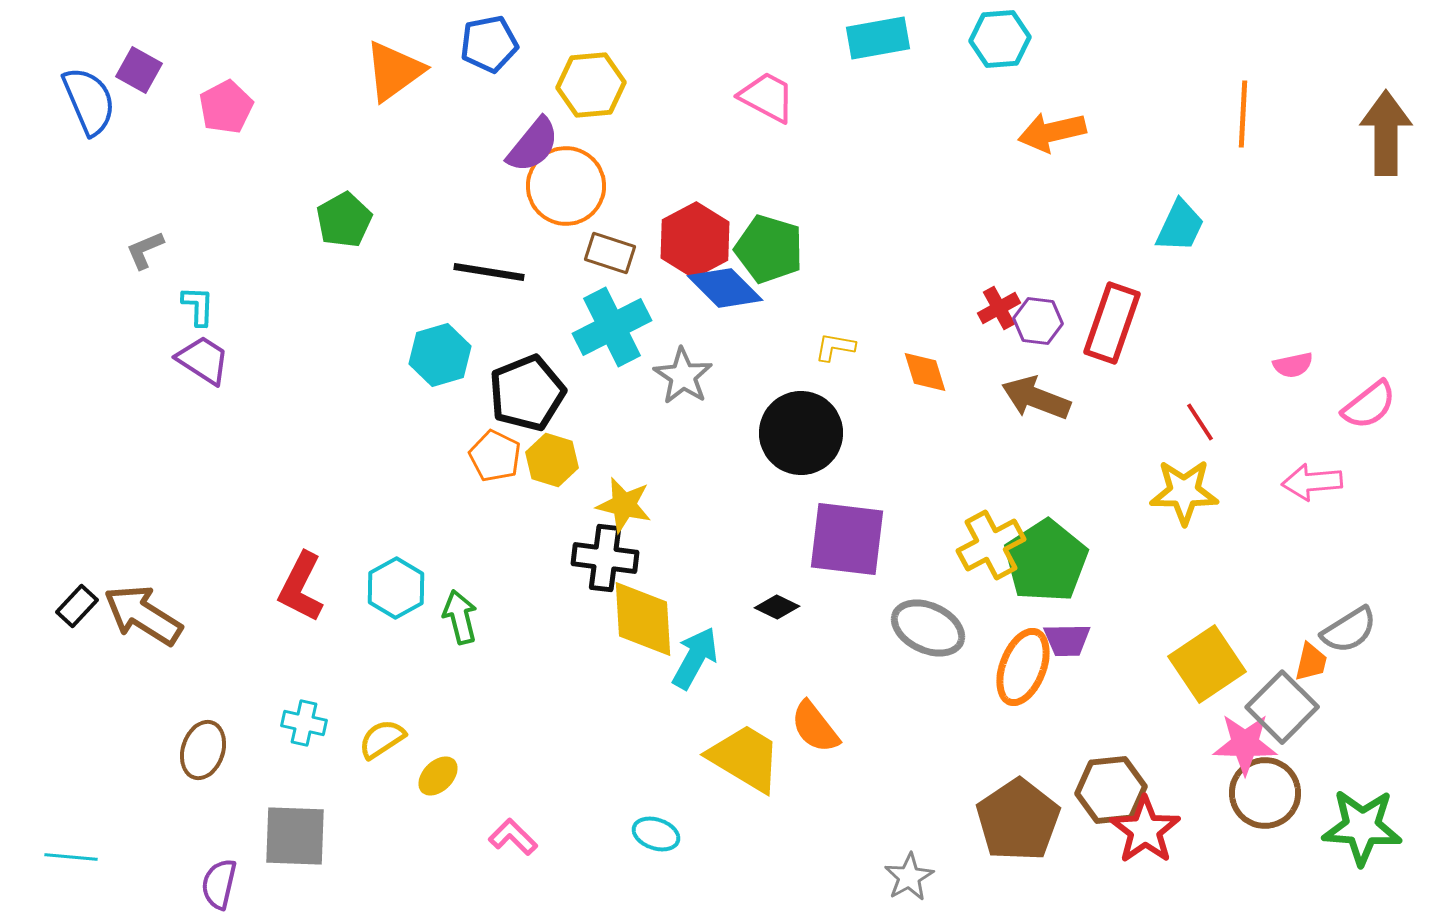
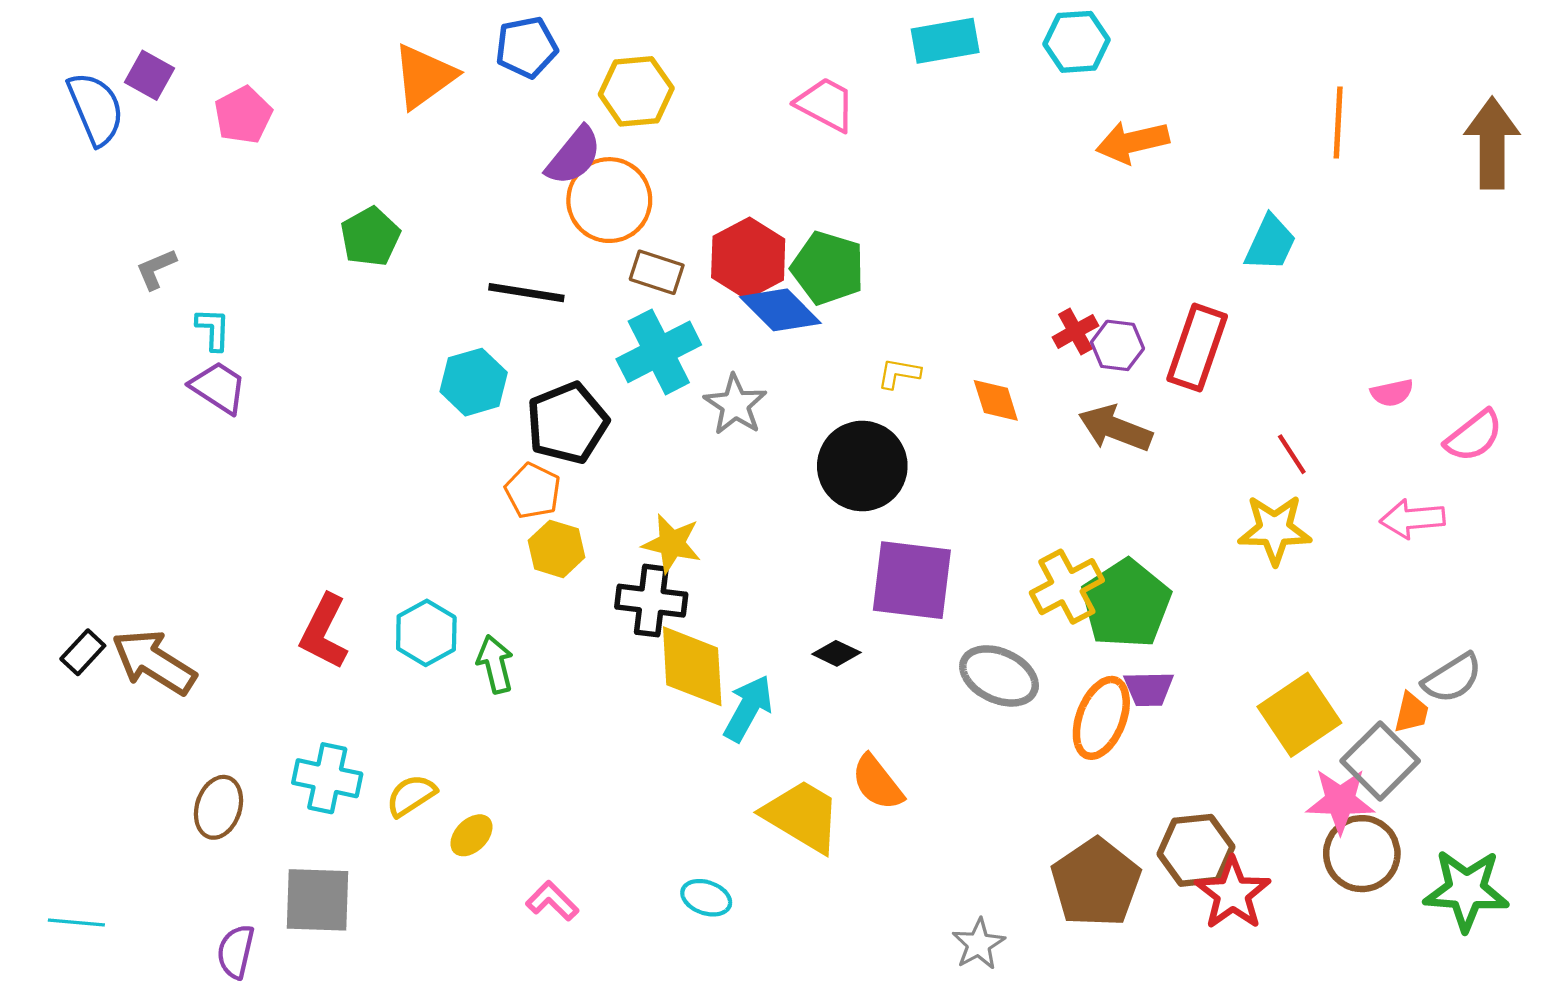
yellow hexagon: (552, 460) -> (557, 549), moved
cyan cross: (304, 723) -> (327, 778), size x1.4

